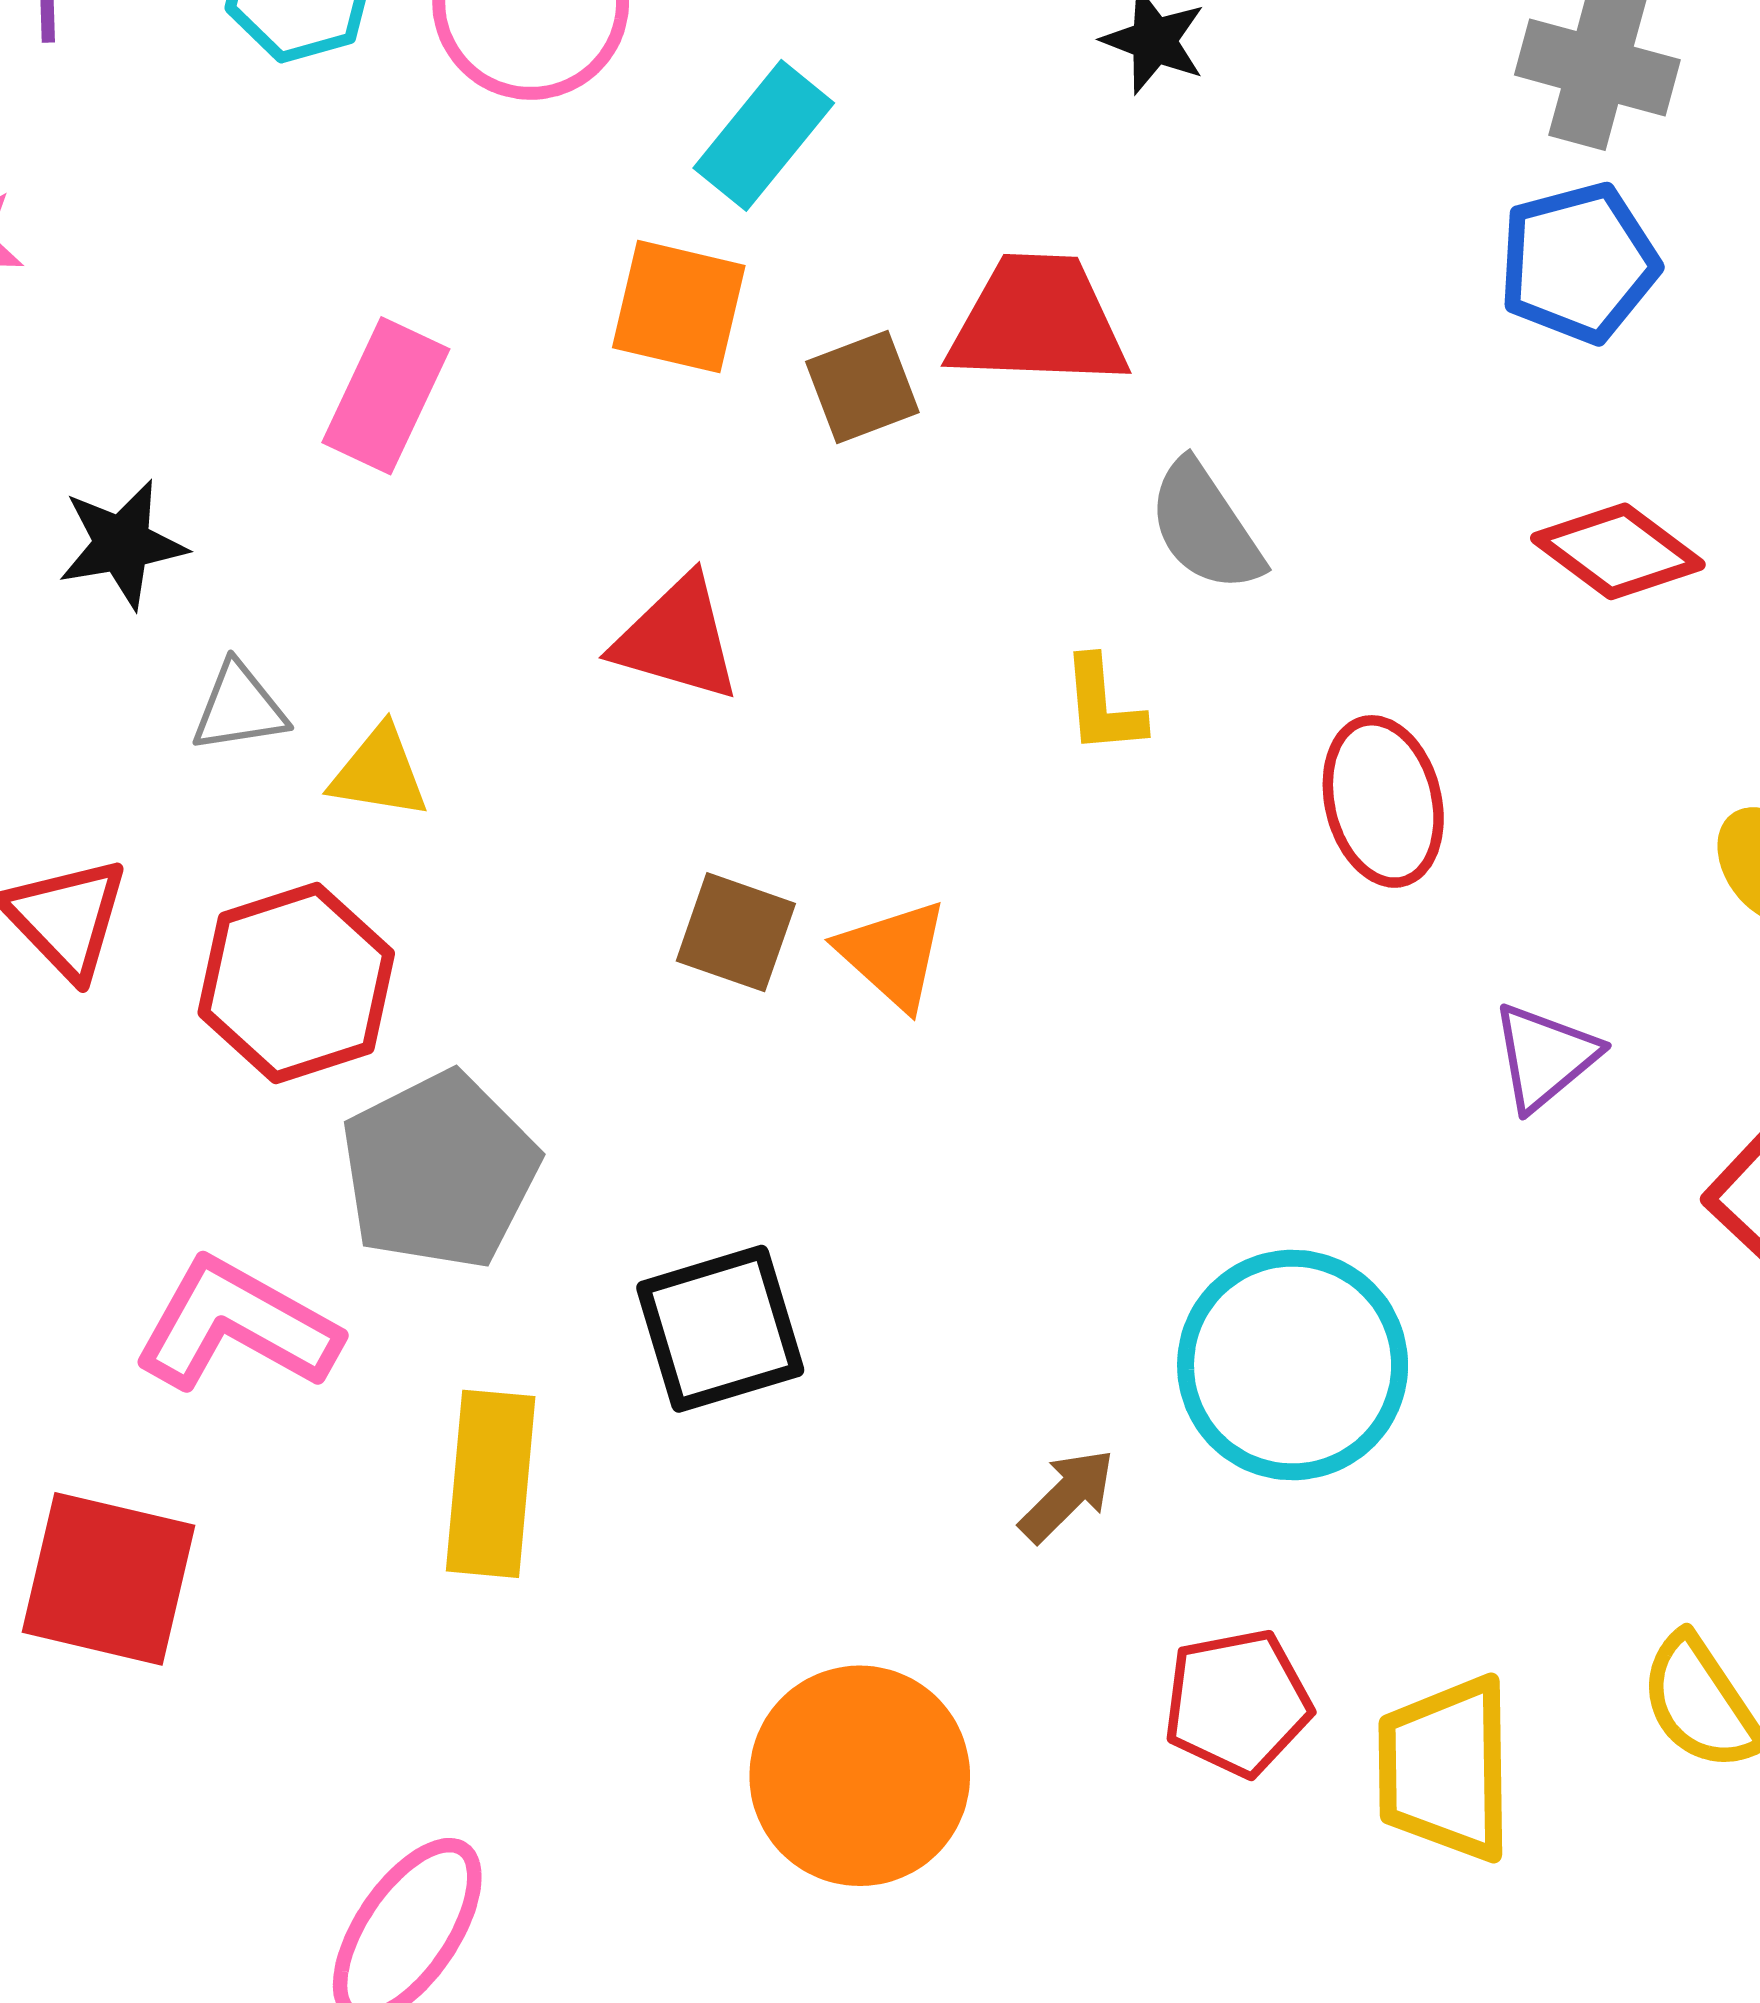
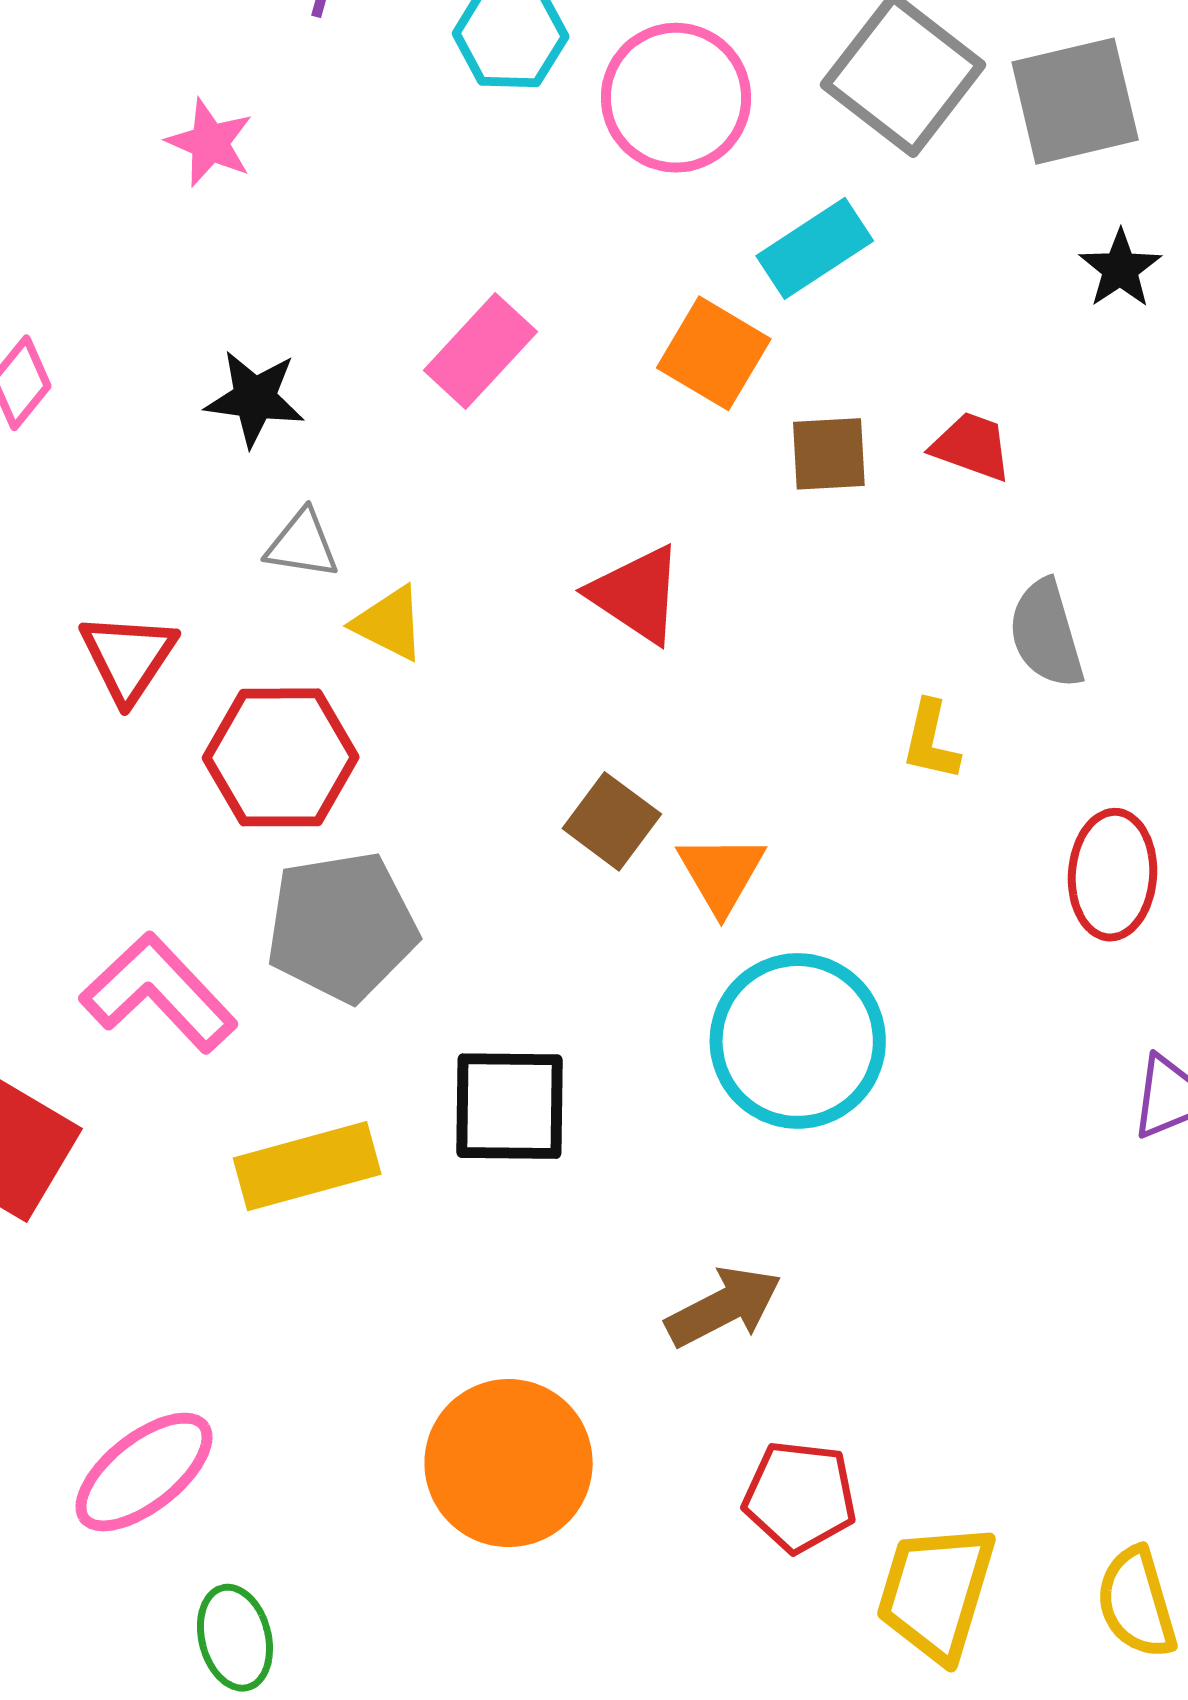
red trapezoid: (1038, 321) -> (972, 446), size x0.6
cyan circle: (1293, 1365) -> (798, 1041), moved
yellow rectangle: (491, 1484) -> (307, 1166), turned 52
brown arrow: (1067, 1495) -> (724, 1307), size x1.4

